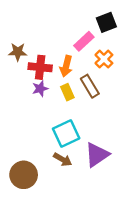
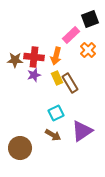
brown star: (18, 52) -> (15, 60), moved
brown rectangle: (90, 86) -> (70, 83), moved
cyan square: (66, 133) -> (56, 113), size x0.7

